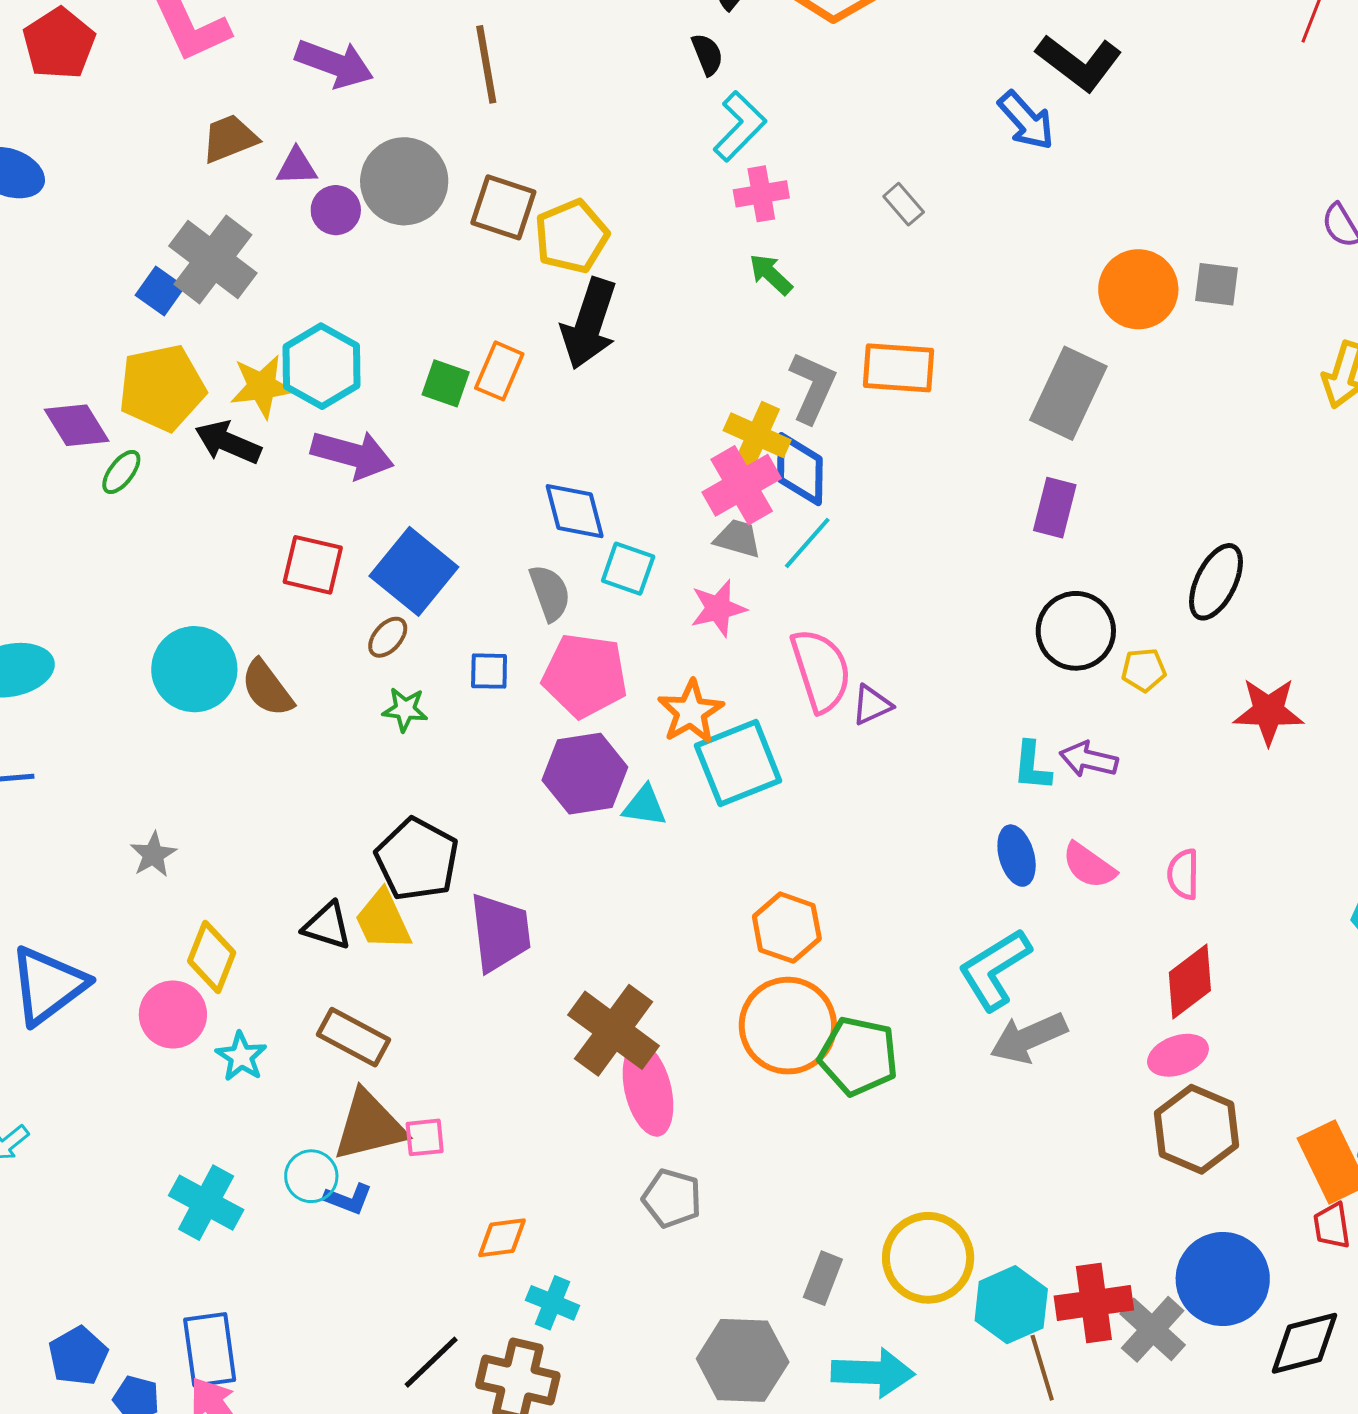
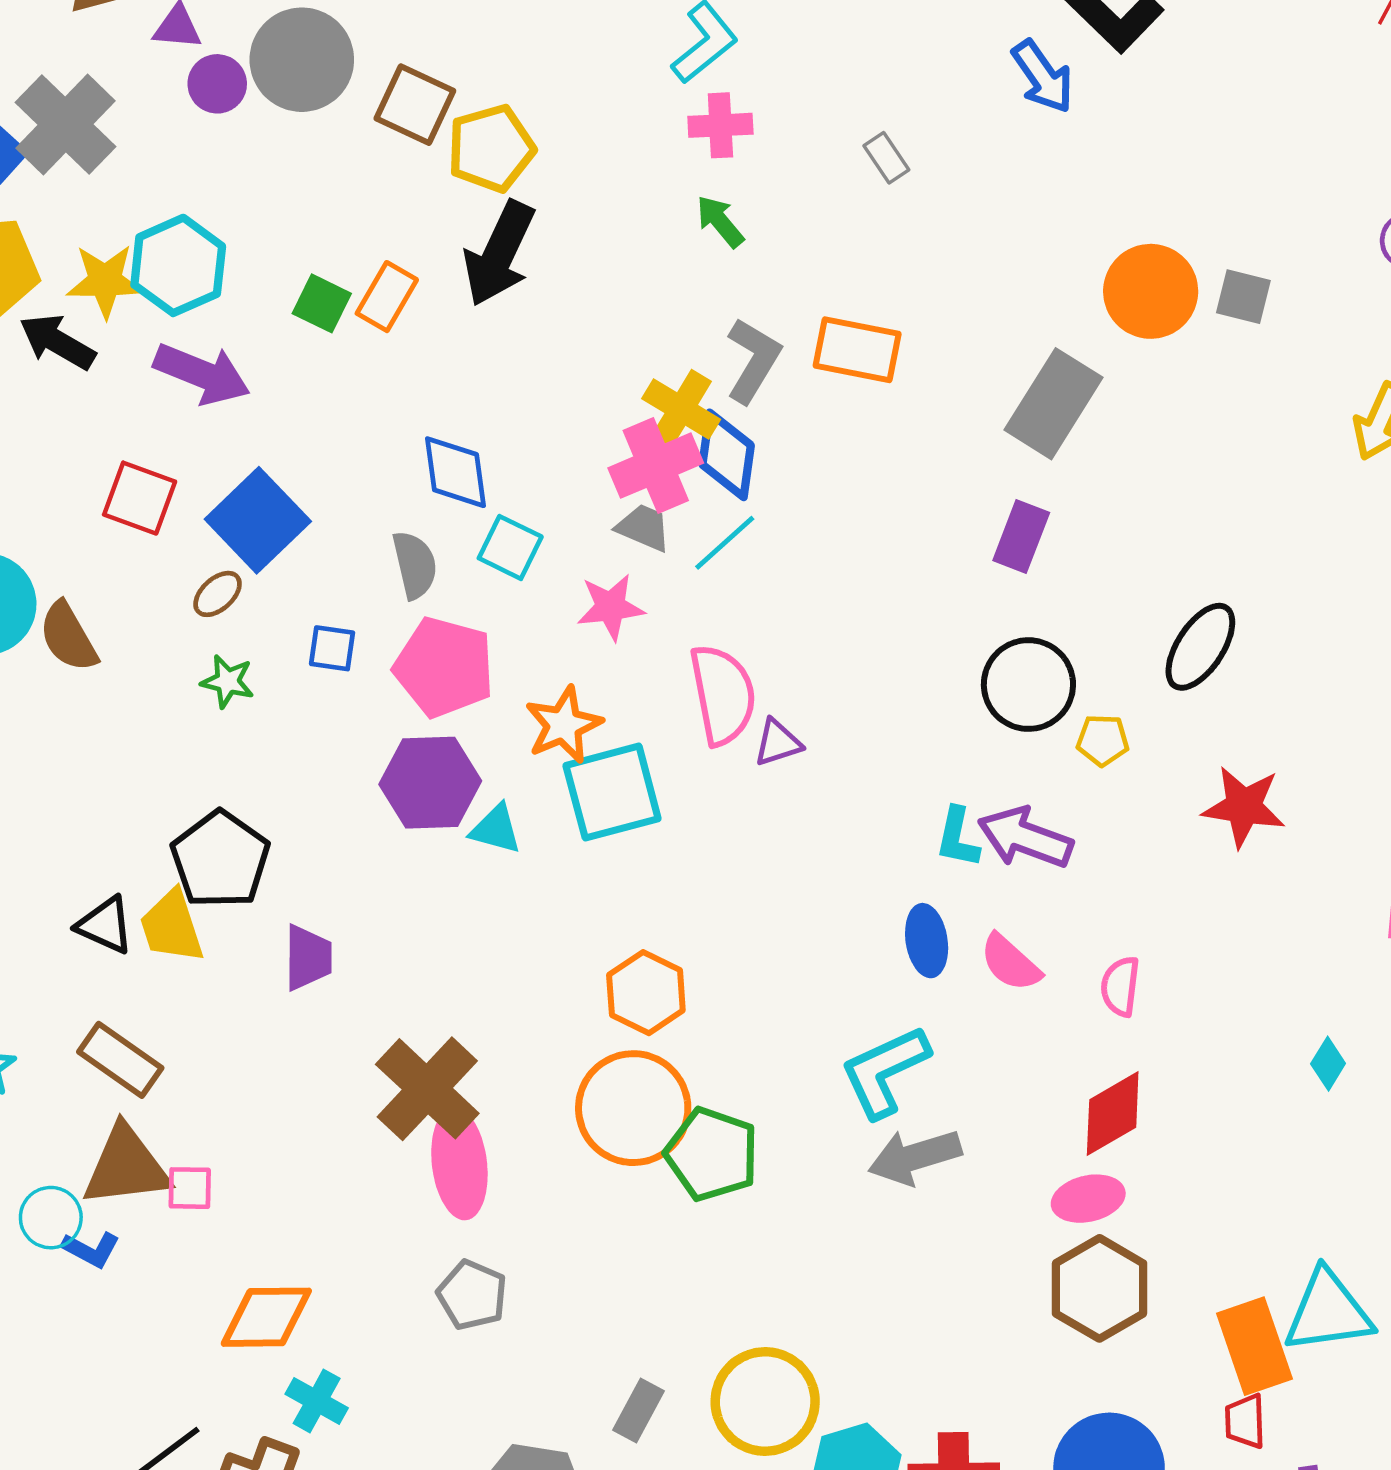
purple arrow: (1089, 759) -> (1025, 838), size x1.4
purple trapezoid: (500, 932) -> (308, 958), size x0.7
orange diamond: (502, 1238) -> (266, 1317), size x1.5

